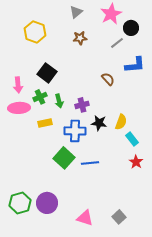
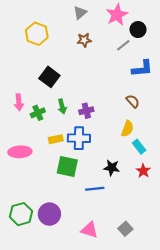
brown semicircle: (108, 79) -> (133, 101), moved
pink arrow: (18, 85) -> (19, 102), moved
green cross: (40, 97) -> (38, 113), moved
pink ellipse: (19, 108) -> (20, 152), moved
yellow rectangle: (45, 123) -> (56, 139), moved
black star: (99, 123) -> (112, 168), moved
green square: (64, 158) -> (67, 167), turned -30
blue line: (90, 163) -> (95, 189), moved

